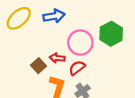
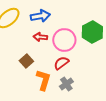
red arrow: (57, 58) -> (40, 37), moved

